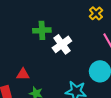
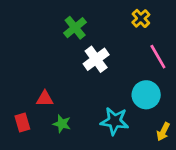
green cross: (42, 30) -> (75, 28), moved, turned -36

